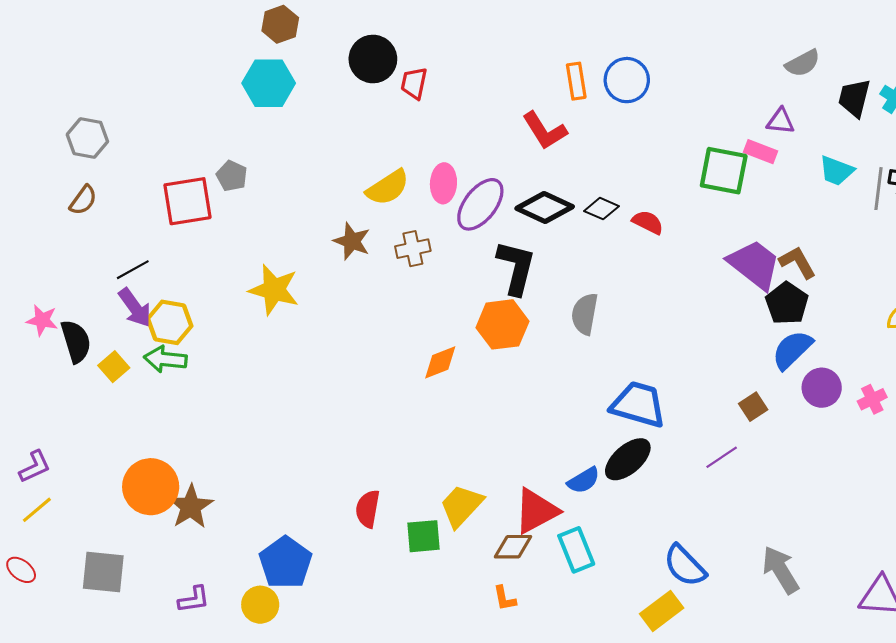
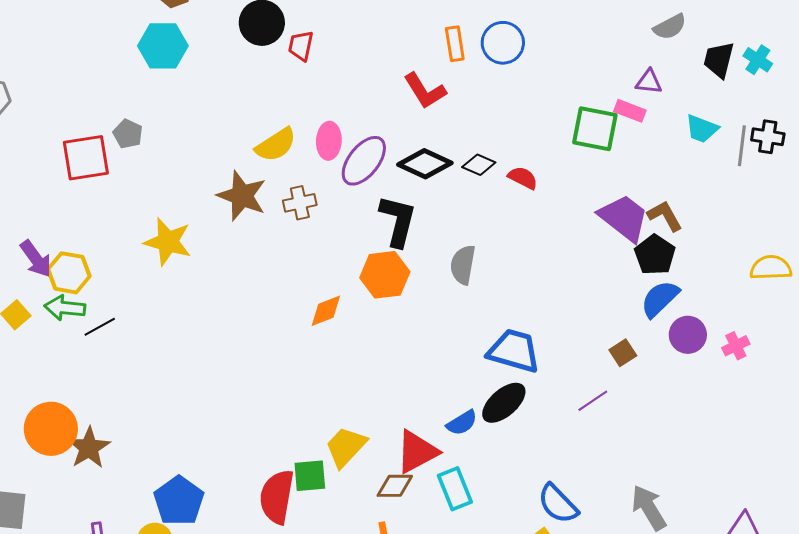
brown star: (352, 241) -> (242, 196), size x1.4
black line: (133, 270) -> (100, 327), moved
red semicircle: (368, 509) -> (277, 497), moved, size x1.5

